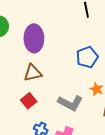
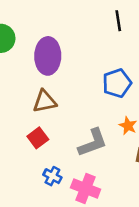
gray L-shape: (70, 103) -> (93, 143), turned -50

